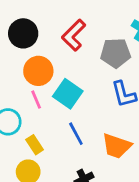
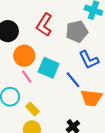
blue line: (76, 134) -> (73, 80), moved

